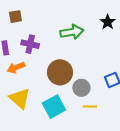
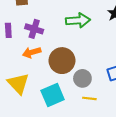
orange arrow: (16, 68) -> (32, 52), moved

